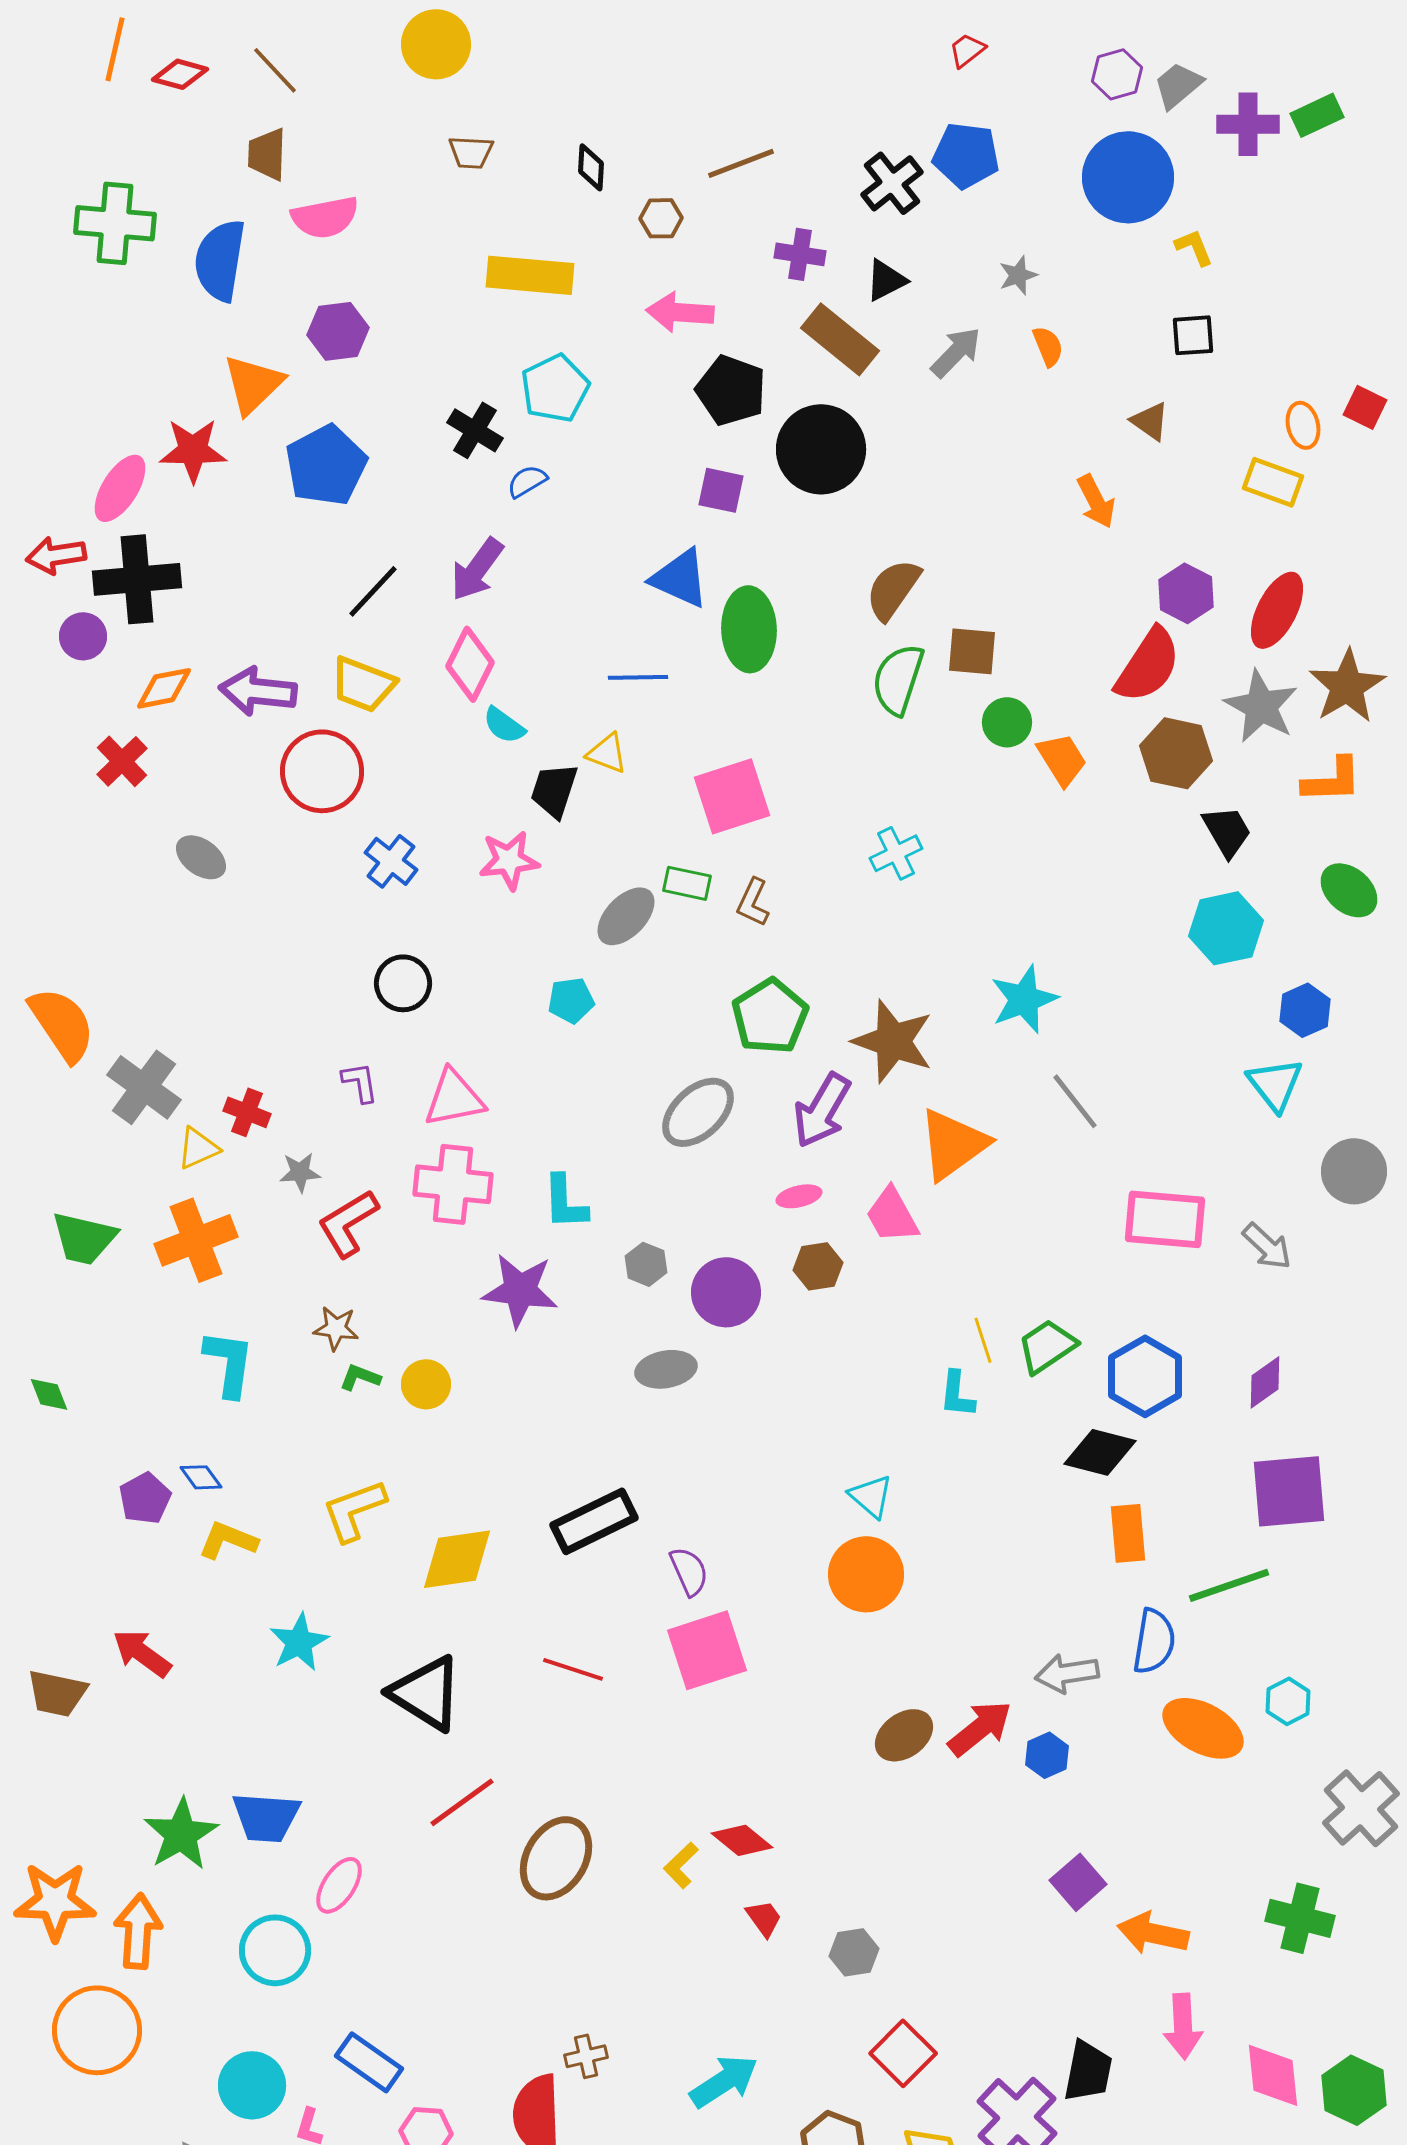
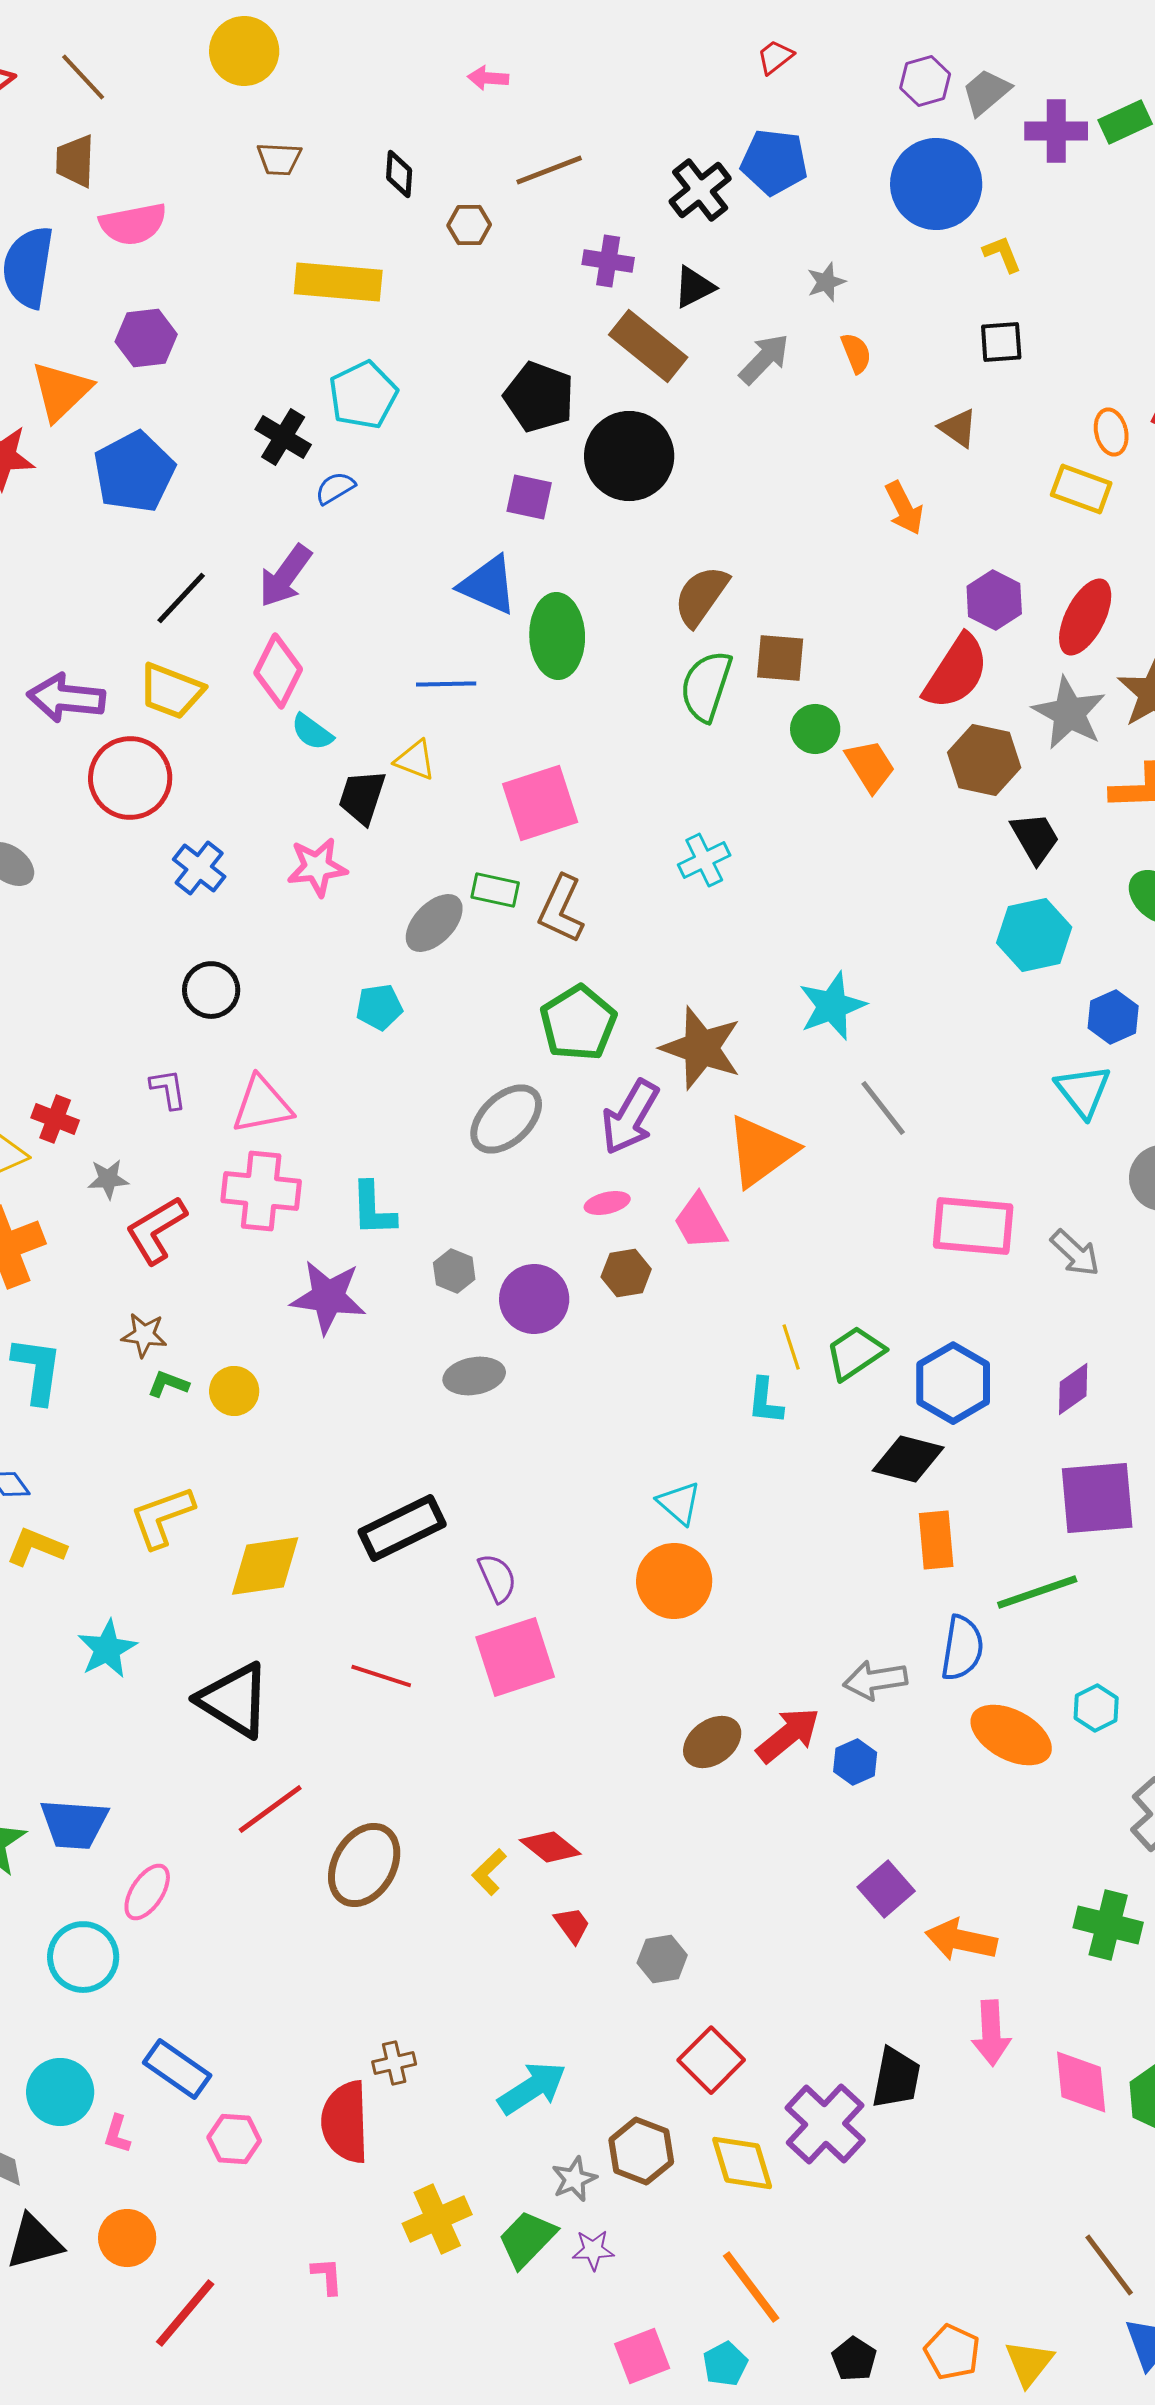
pink arrow: (680, 312) -> (488, 78), moved, size x0.6
brown L-shape: (753, 902) -> (561, 909), size x1.4

